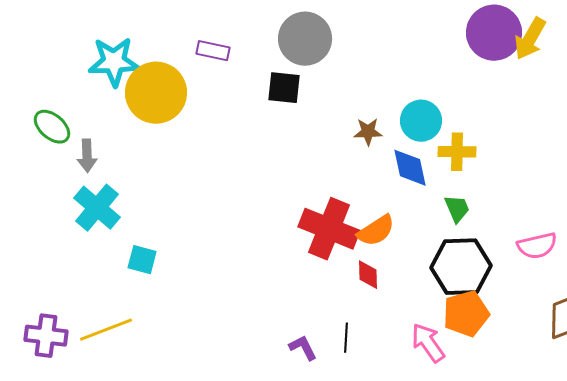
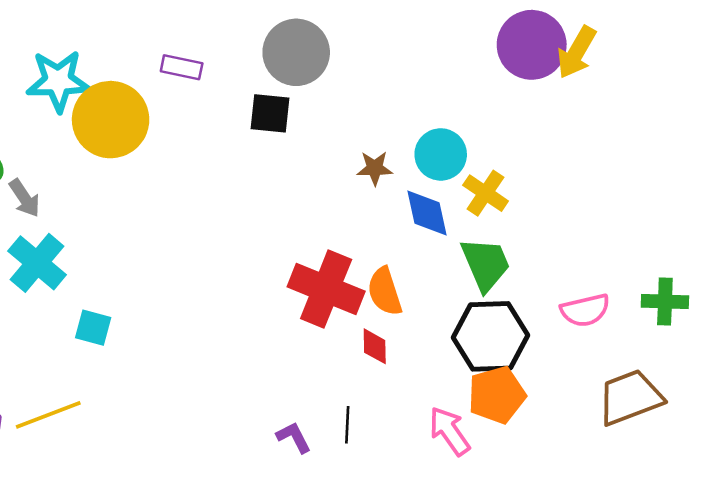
yellow cross: (457, 152) -> (486, 193), turned 33
gray arrow: (87, 156) -> (25, 198), turned -32
green trapezoid: (457, 209) -> (486, 264), size x1.6
orange semicircle: (376, 231) -> (385, 292), turned 105

